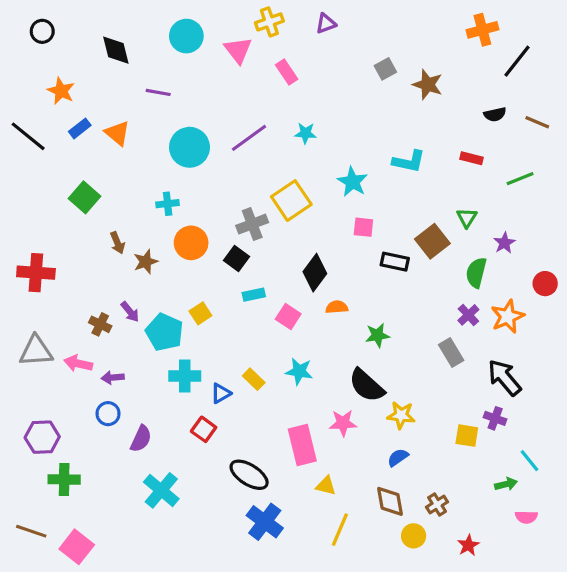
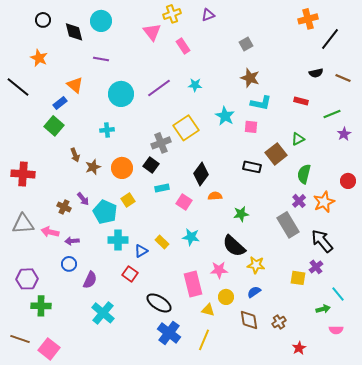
black circle: (42, 31) -> (43, 20), moved
cyan circle: (186, 36) -> (101, 21), moved
brown star: (428, 85) -> (250, 78), moved
blue rectangle: (80, 128) -> (60, 103), moved
green triangle: (467, 218) -> (298, 139), turned 32
pink square: (363, 227) -> (251, 127), moved
orange circle: (191, 243) -> (122, 168), moved
purple star: (504, 243) -> (344, 134), moved
gray rectangle: (451, 353) -> (288, 225), size x1.4
purple cross: (495, 418) -> (316, 267), turned 32
yellow line: (340, 530) -> (204, 340), moved
yellow circle: (414, 536) -> (226, 297), moved

